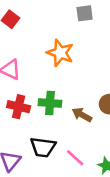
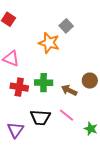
gray square: (85, 13) -> (66, 26), moved, turned -32
pink line: (75, 158) -> (67, 115), moved

